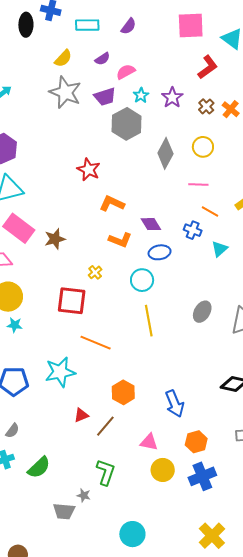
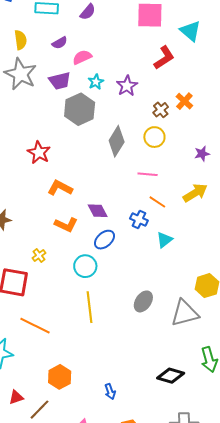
yellow semicircle: (63, 58) -> (21, 40), turned -54
brown cross: (206, 106) -> (161, 110), moved
blue ellipse: (160, 252) -> (104, 240), turned -35
blue arrow: (175, 404) -> (110, 391), size x0.6

